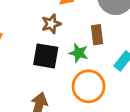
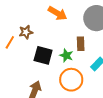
brown star: (51, 24) -> (26, 32), moved

